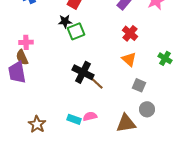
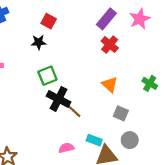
green square: (76, 31) -> (47, 76), moved
red cross: (130, 33) -> (110, 44), moved
cyan rectangle: (74, 119) -> (94, 140), moved

